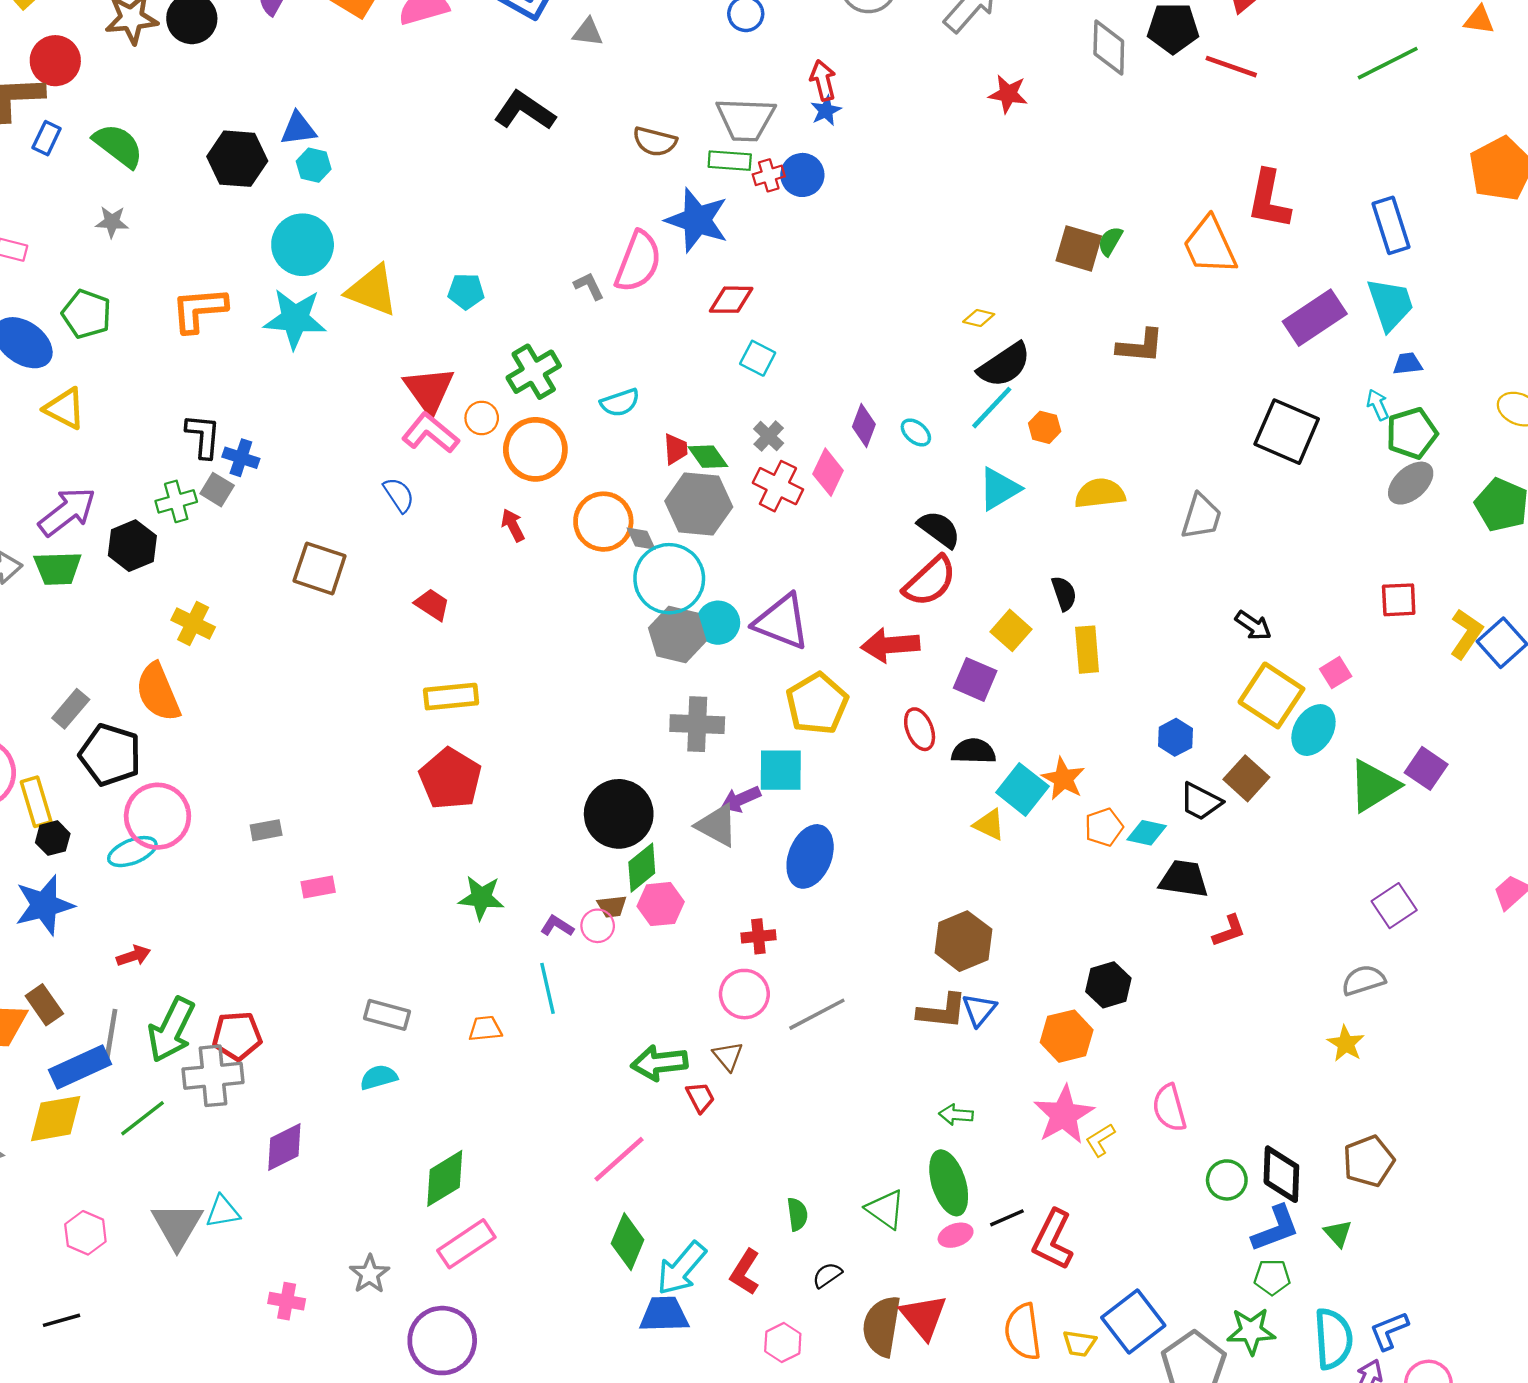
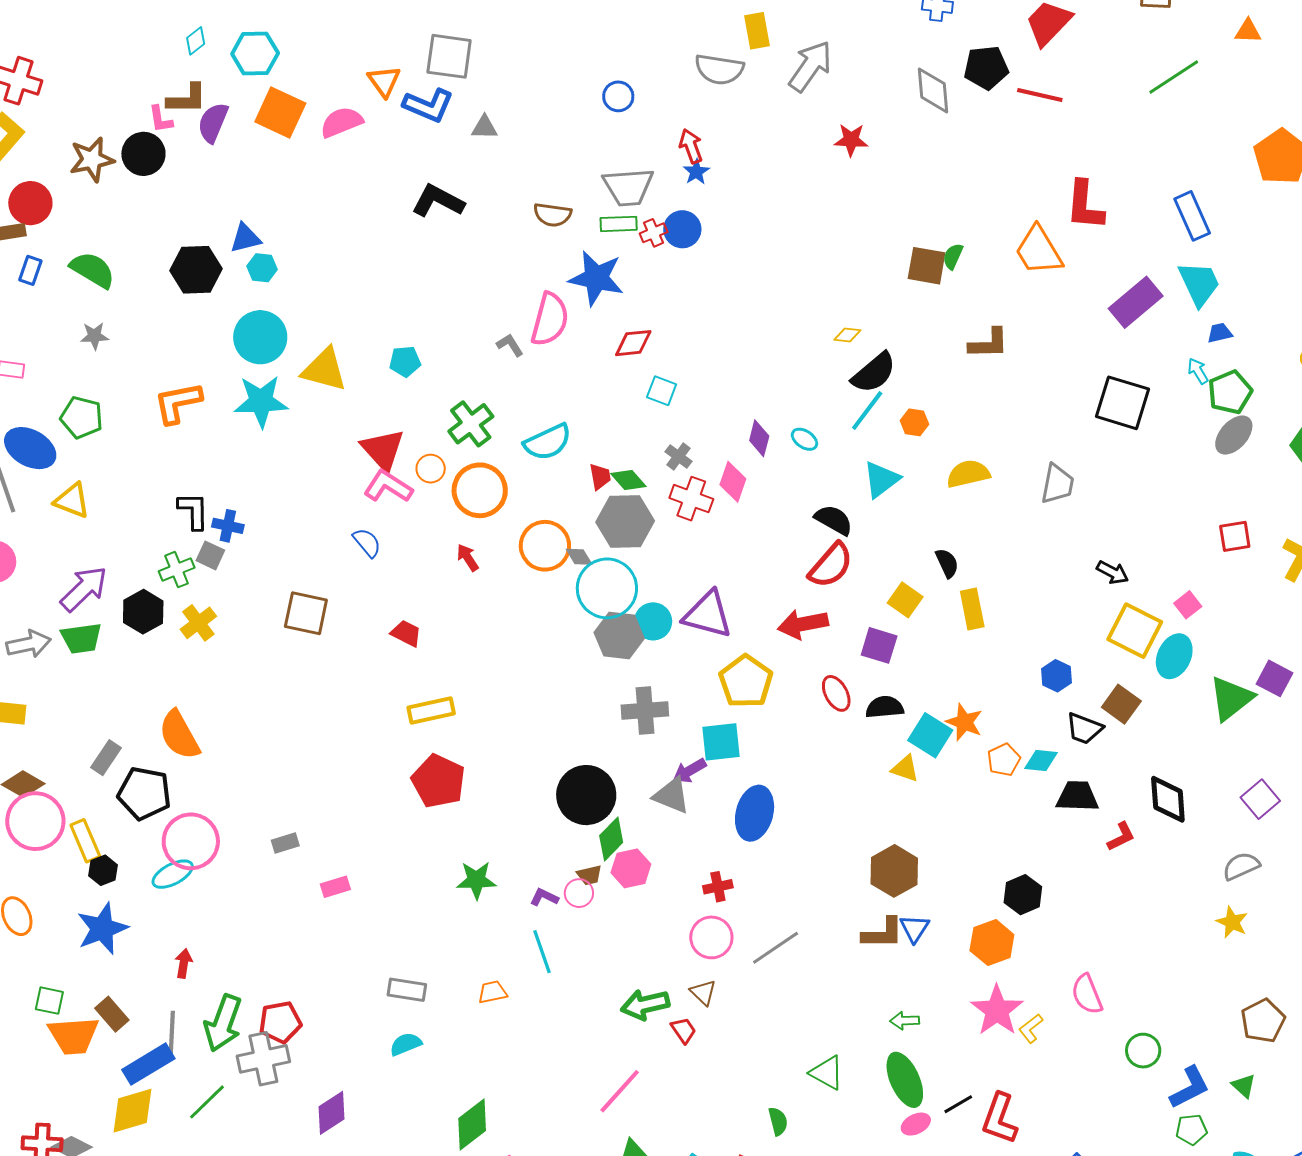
cyan semicircle: (620, 403) -> (548, 442), size x1.4
yellow cross: (193, 623) -> (198, 623), moved, turned 33
red arrow: (133, 956) -> (184, 963), turned -56
black diamond: (1281, 1174) -> (1168, 799), moved
green triangle: (885, 1209) -> (827, 1073), moved

